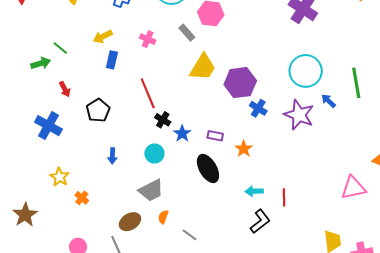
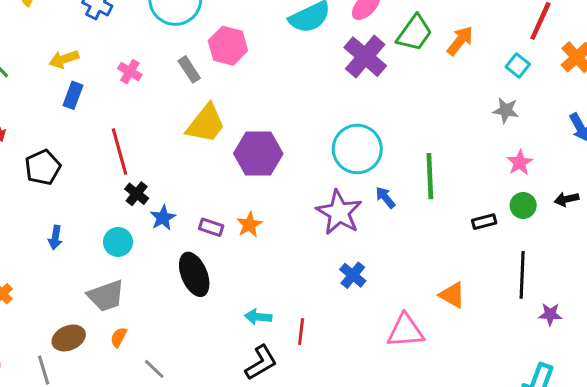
blue cross: (258, 108) -> (353, 275), moved
orange star: (244, 149) -> (249, 225), moved

